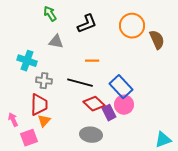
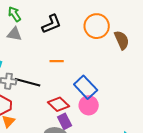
gray triangle: (56, 42) -> (14, 34), moved
black line: (80, 83) -> (27, 82), moved
purple rectangle: (109, 113) -> (65, 121), moved

